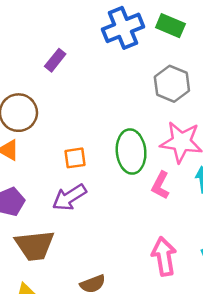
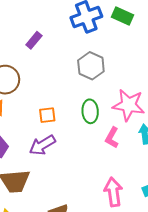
gray hexagon: (172, 84) -> (91, 66), moved
green ellipse: (131, 152) -> (90, 111), size x0.7

